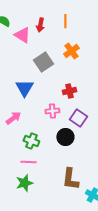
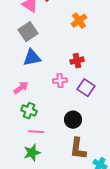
gray square: (43, 62) -> (28, 32), moved
blue triangle: (24, 88) -> (32, 58), turned 48
black circle: (65, 137) -> (73, 120), moved
green cross: (31, 141) -> (29, 111), moved

